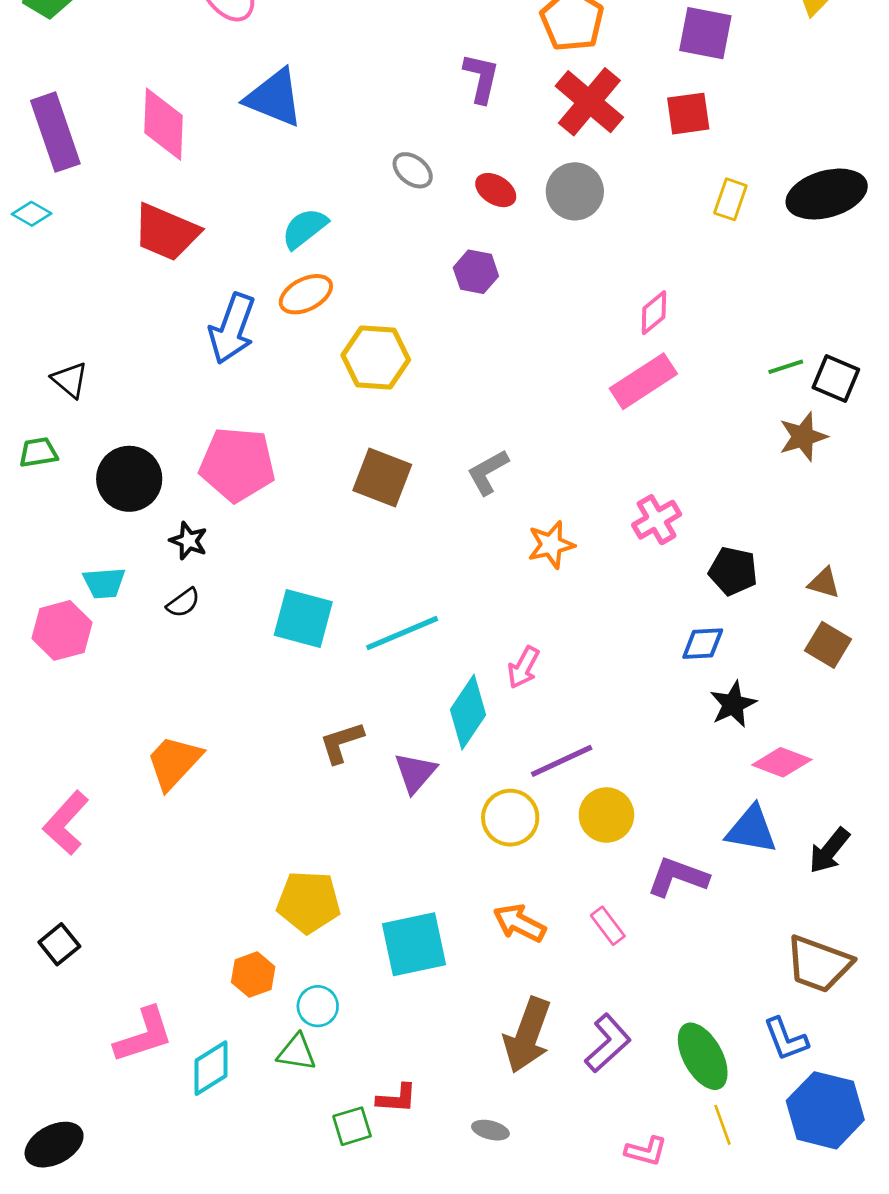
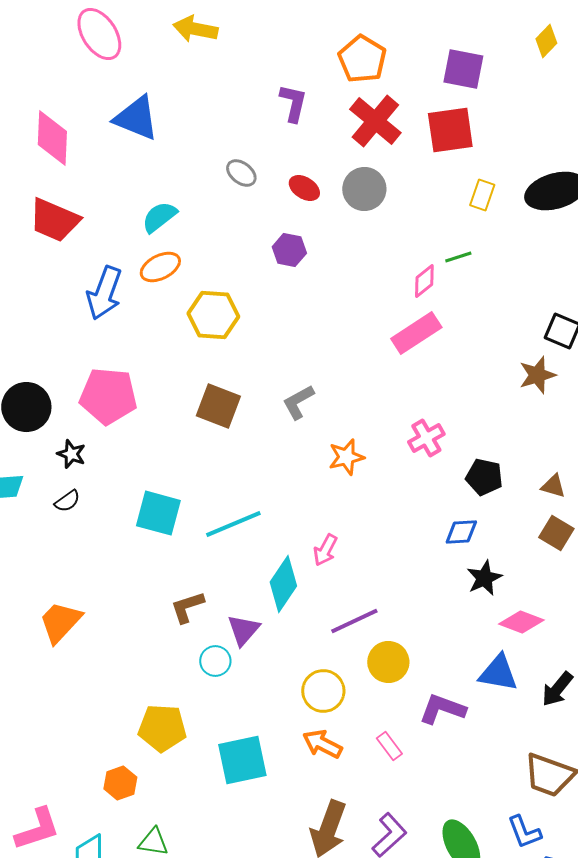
red square: (688, 114) -> (450, 130), size x1.4
green line: (786, 367) -> (458, 257), moved
yellow circle: (510, 818) -> (323, 691), moved
cyan circle: (318, 1006) -> (215, 661), moved

